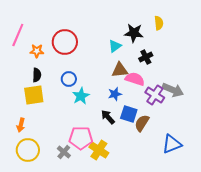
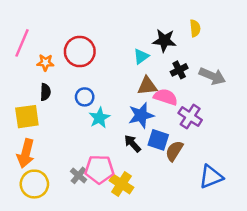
gray arrow: (173, 90) -> (212, 76), moved
blue star: (115, 94) -> (141, 115), size x1.5
yellow square: (34, 95) -> (27, 117), moved
orange arrow: (21, 125) -> (26, 153), size x1.6
gray cross: (64, 152) -> (79, 175), moved

